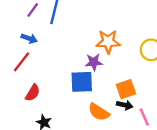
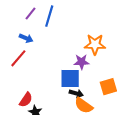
red semicircle: (33, 93) -> (26, 100), moved
black arrow: (125, 105) -> (76, 93), moved

